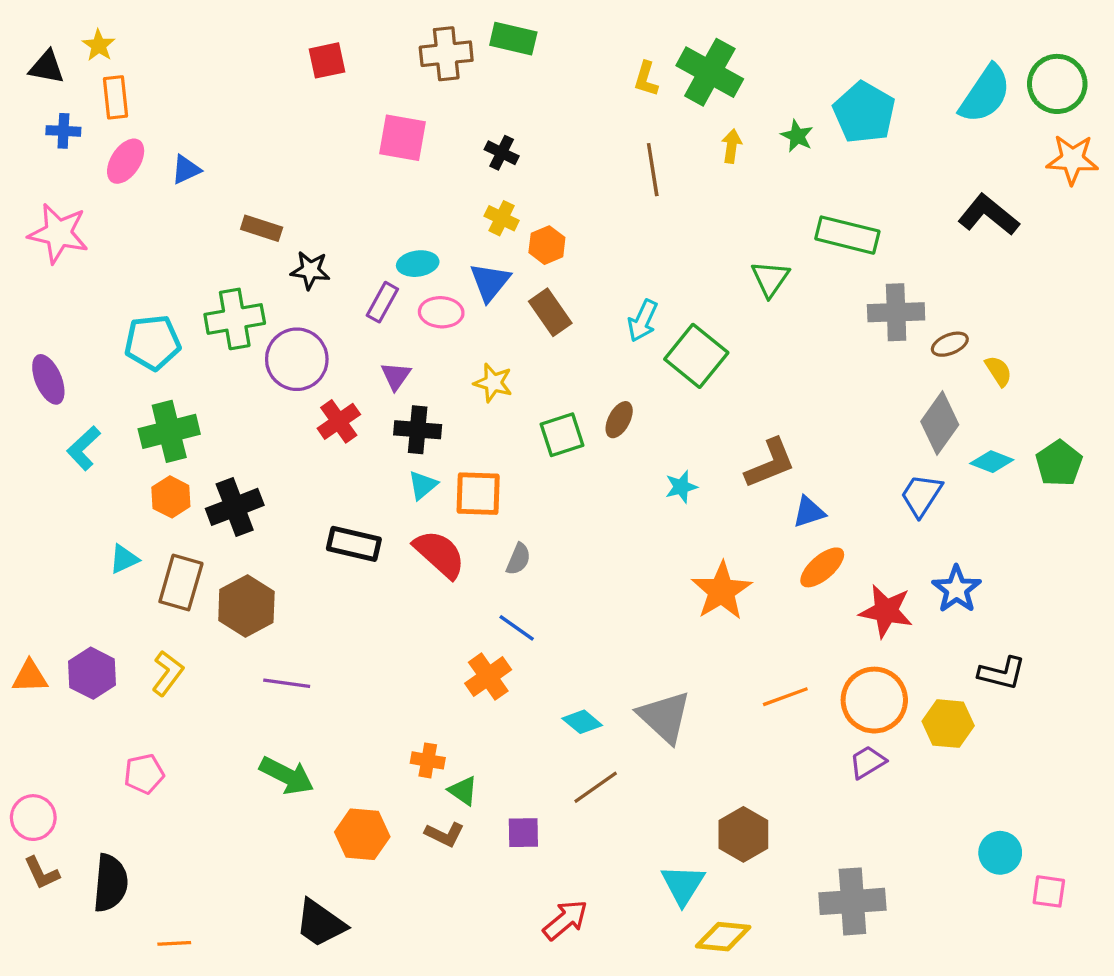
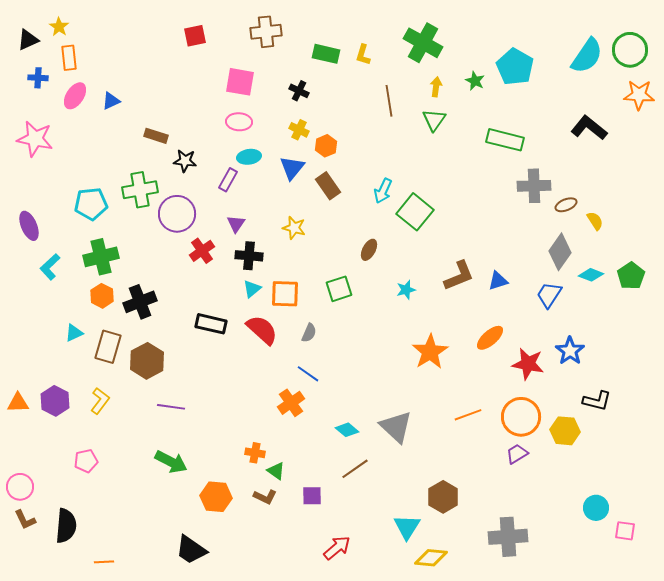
green rectangle: (513, 39) -> (326, 54), moved
black triangle: (47, 67) -> (28, 40), turned -35
yellow L-shape: (646, 79) -> (363, 55), moved
green triangle: (770, 279) -> (434, 120), moved
pink ellipse: (441, 312) -> (239, 122), moved
green square: (562, 435) -> (339, 289), moved
blue triangle: (809, 512) -> (498, 281), moved

